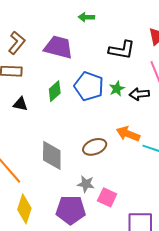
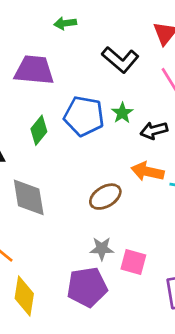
black L-shape: (122, 50) -> (120, 60), turned 40
black arrow: (139, 94) -> (154, 130), moved
gray diamond: (52, 155) -> (29, 197), moved

